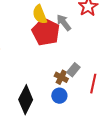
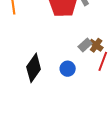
brown cross: (61, 77) -> (96, 45), moved

